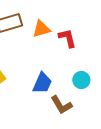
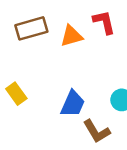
red L-shape: (67, 38) -> (104, 22), moved

